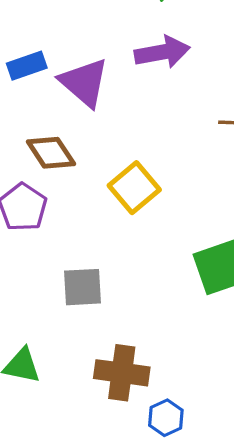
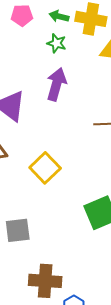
purple arrow: (162, 52) -> (56, 84), turned -60

